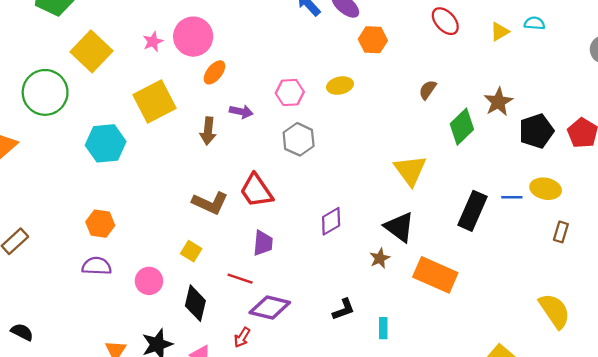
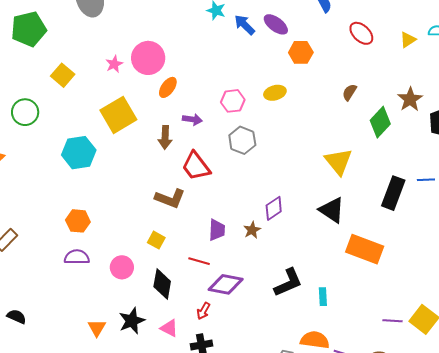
yellow square: (92, 51) -> (63, 75), size x0.7
green circle: (45, 92) -> (25, 112), size x0.7
red trapezoid: (256, 191) -> (196, 166), moved
brown star: (380, 258) -> (252, 230), moved
black L-shape: (343, 309) -> (288, 283), size x1.5

